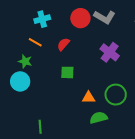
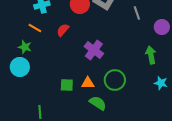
purple cross: (110, 52) -> (94, 50), moved
green square: (67, 72) -> (67, 85), moved
green semicircle: (99, 118) -> (98, 103), turned 48

